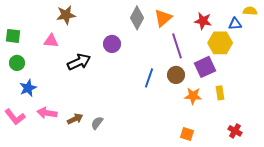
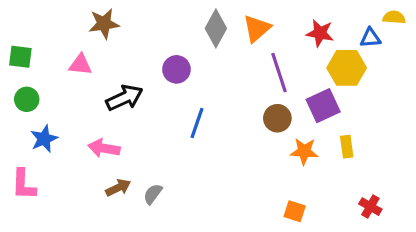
blue line: (149, 78) -> (197, 123), moved
pink arrow: (47, 113) -> (104, 148), moved
pink L-shape: (15, 117) -> (24, 184), turned 40

